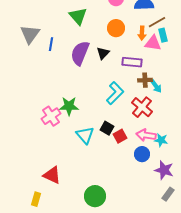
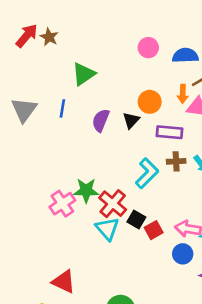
green triangle: (78, 16) -> (84, 74), moved, turned 36
orange circle: (116, 28) -> (150, 102), moved
gray triangle: (30, 34) -> (24, 110), moved
purple semicircle: (80, 53) -> (101, 120), size x0.7
brown cross: (145, 80) -> (176, 161), moved
red cross: (142, 107) -> (113, 204), moved

